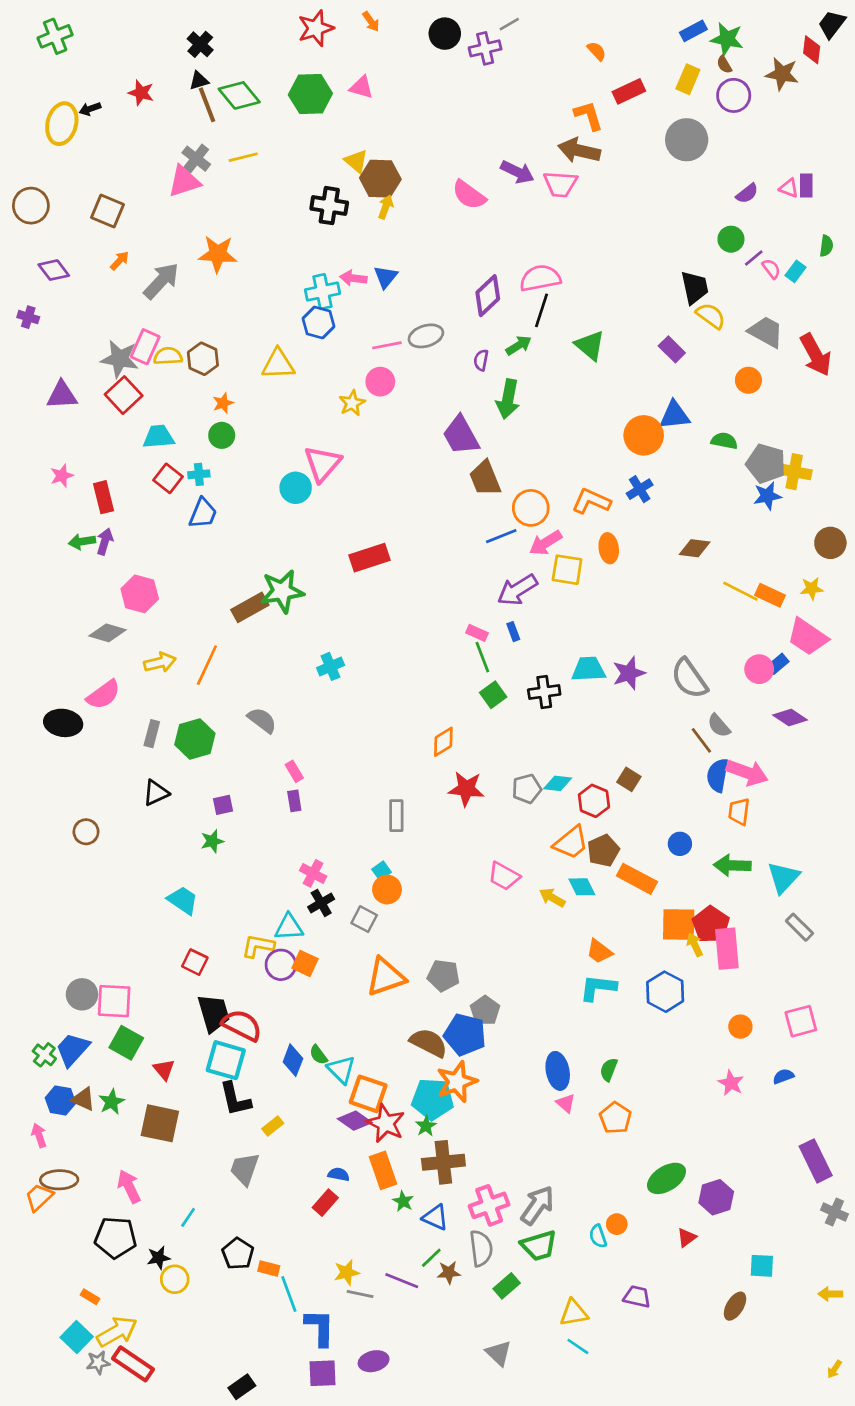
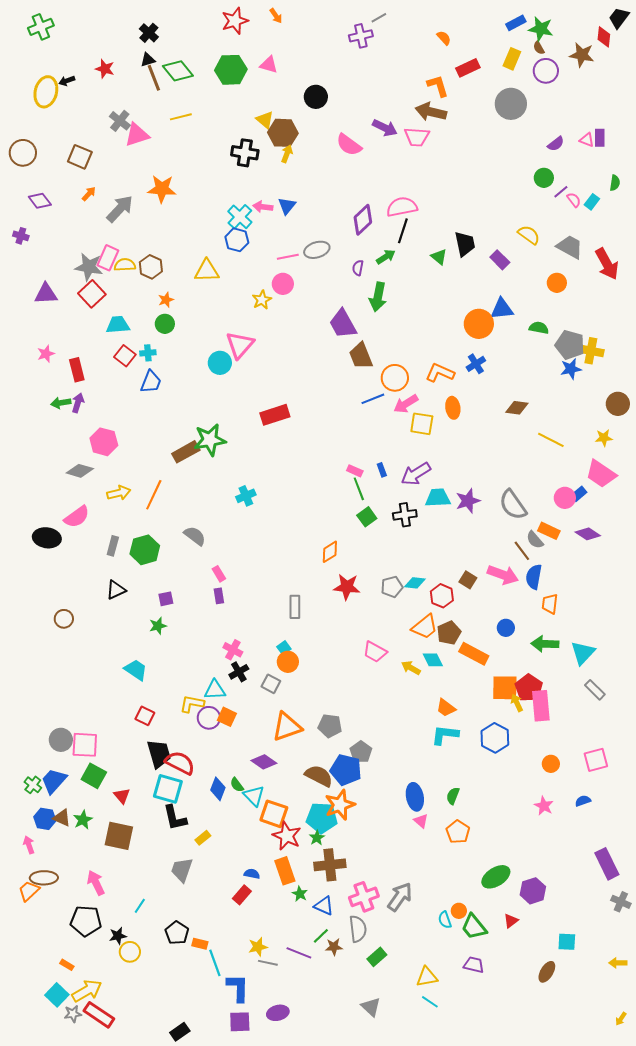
black circle: (445, 34) -> (316, 97), moved
gray cross: (196, 159) -> (120, 121), moved
black trapezoid: (695, 288) -> (465, 244), moved
cyan cross: (322, 292) -> (240, 217), turned -35
green triangle: (590, 345) -> (439, 257), size x0.7
purple arrow: (517, 590) -> (416, 474), moved
orange rectangle: (770, 595) -> (549, 531), moved
pink arrow: (747, 773) -> (503, 575), moved
purple diamond: (355, 1121) -> (264, 762), moved
green trapezoid: (539, 1246) -> (474, 927), moved, turned 68

